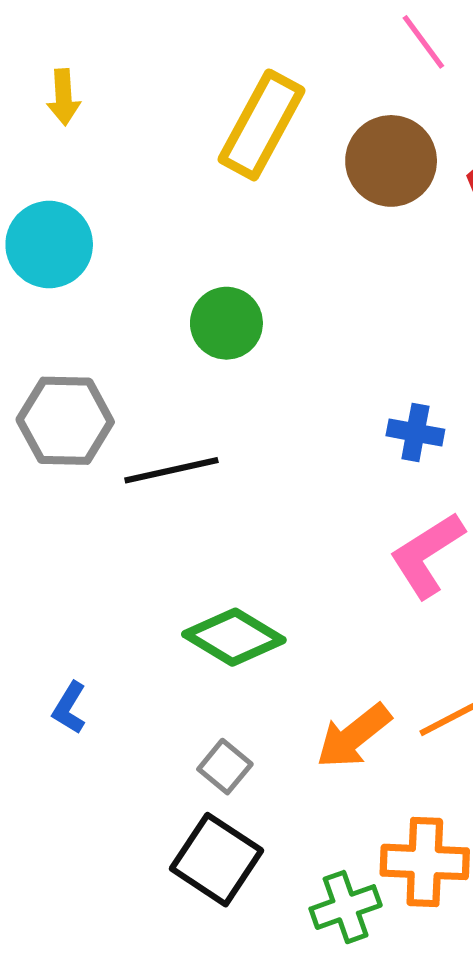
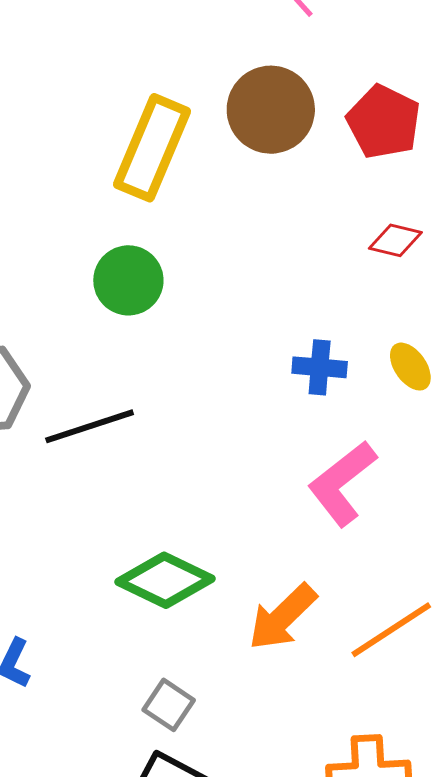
yellow rectangle: (261, 125) -> (152, 148), moved
orange arrow: (354, 736) -> (282, 617), moved

